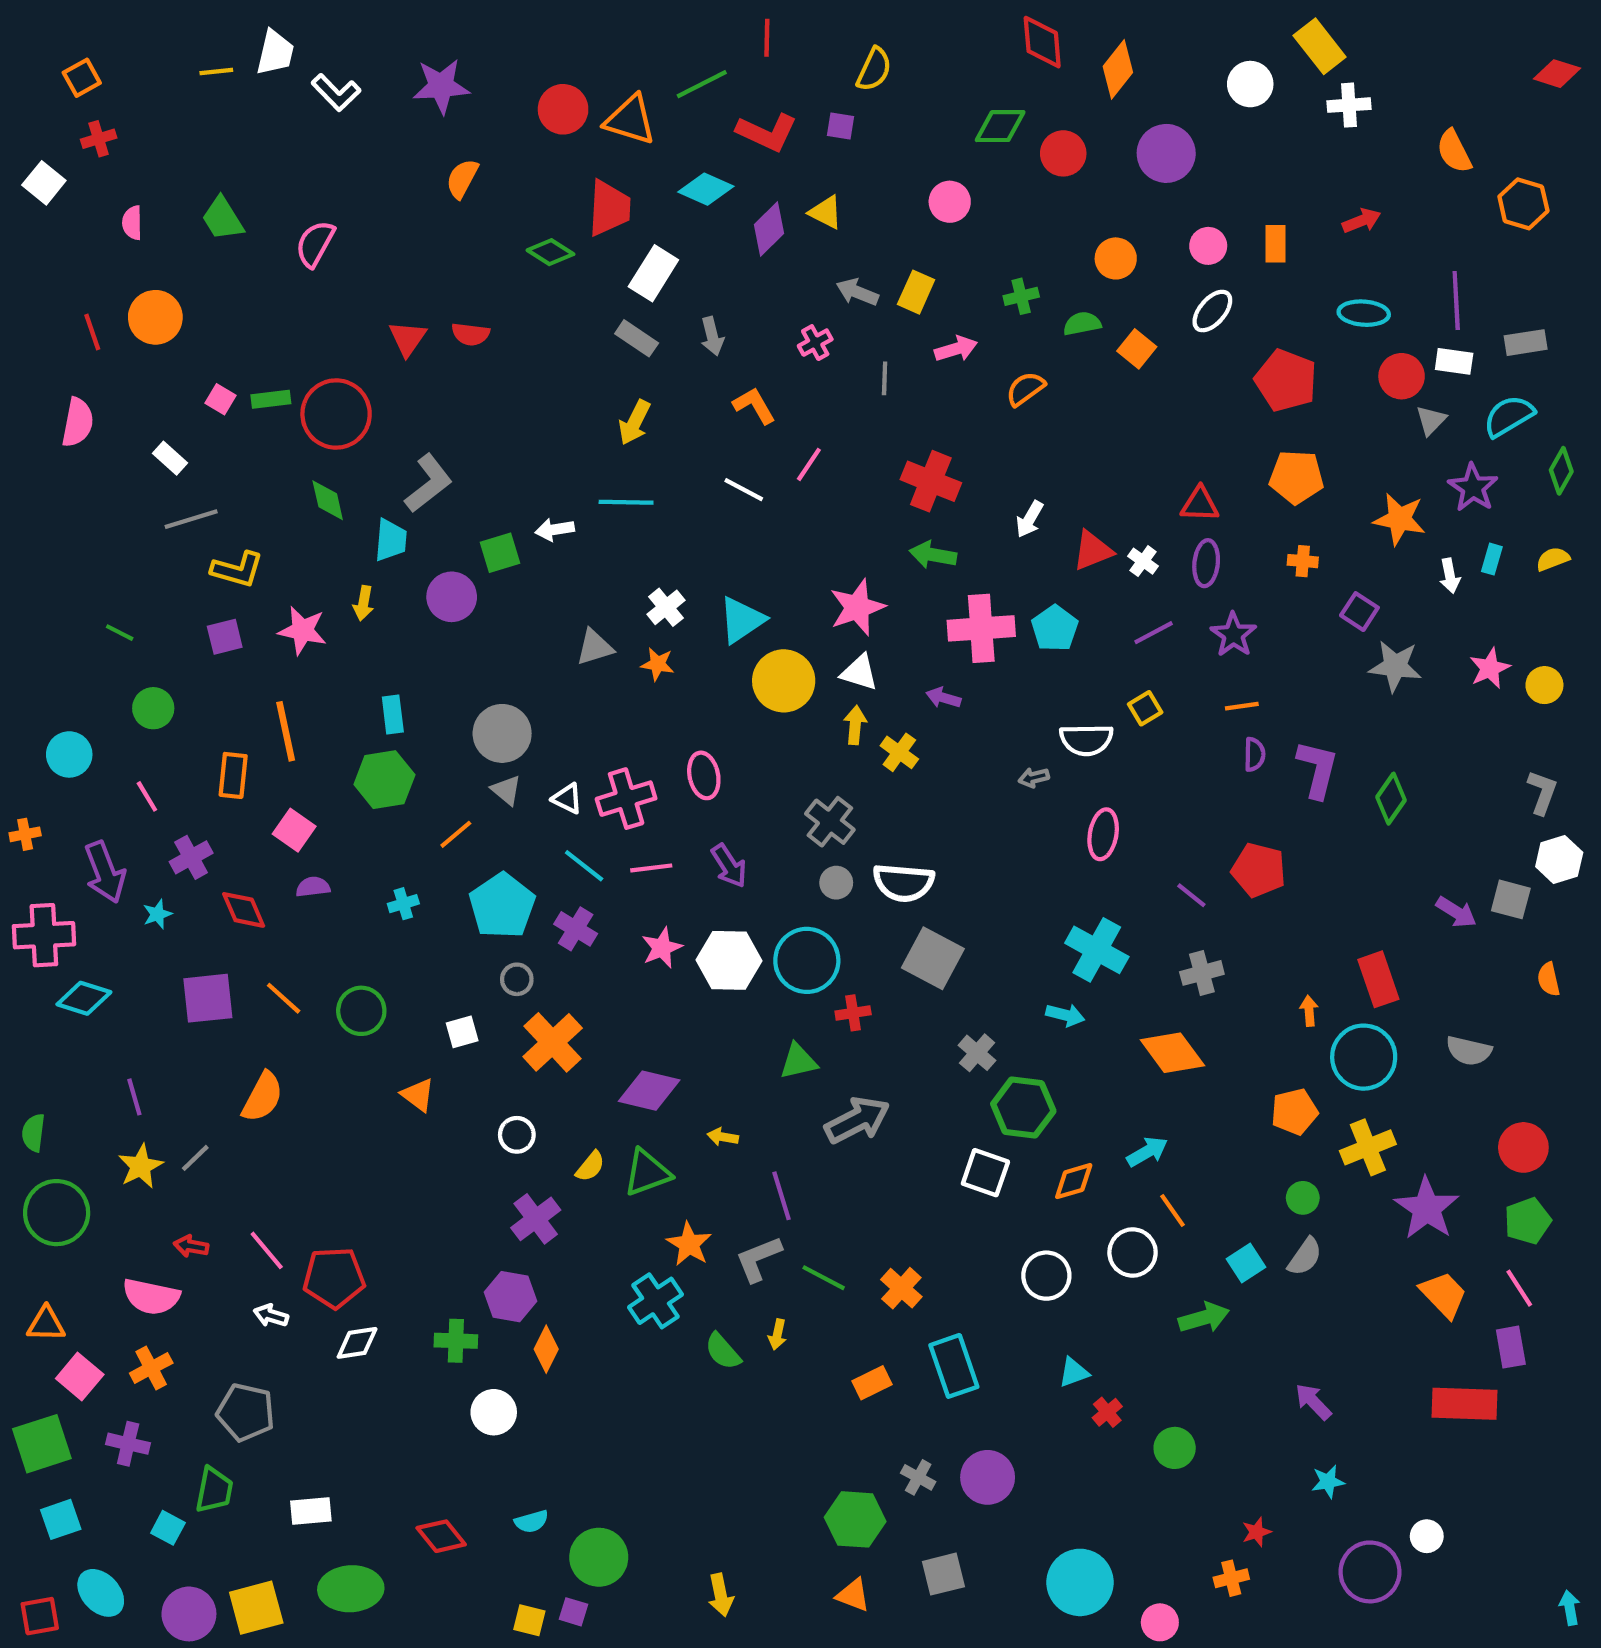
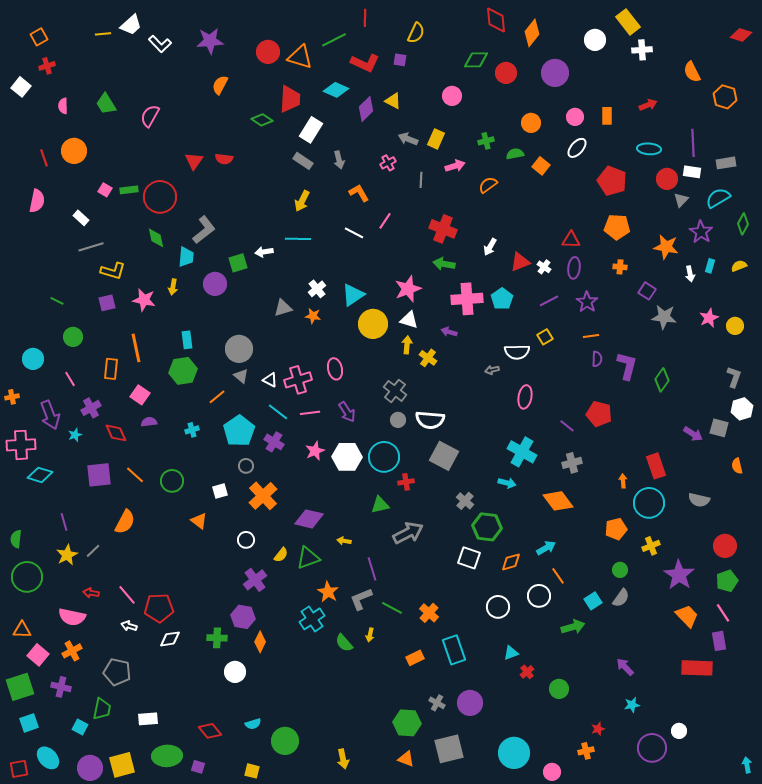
white trapezoid: (275, 53) -> (131, 25), turned 35
yellow cross: (1368, 1147) -> (651, 546), size x0.7
gray square: (943, 1574) -> (449, 749), size x1.4
purple square: (574, 1612) -> (198, 767), moved

